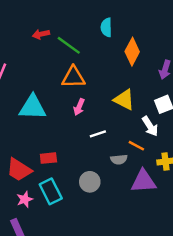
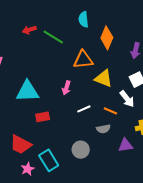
orange triangle: (73, 77) -> (83, 60), moved
orange line: (136, 146) -> (110, 111), moved
red rectangle: (48, 158) -> (43, 117), moved
purple triangle: (143, 181) -> (125, 145), size x0.7

